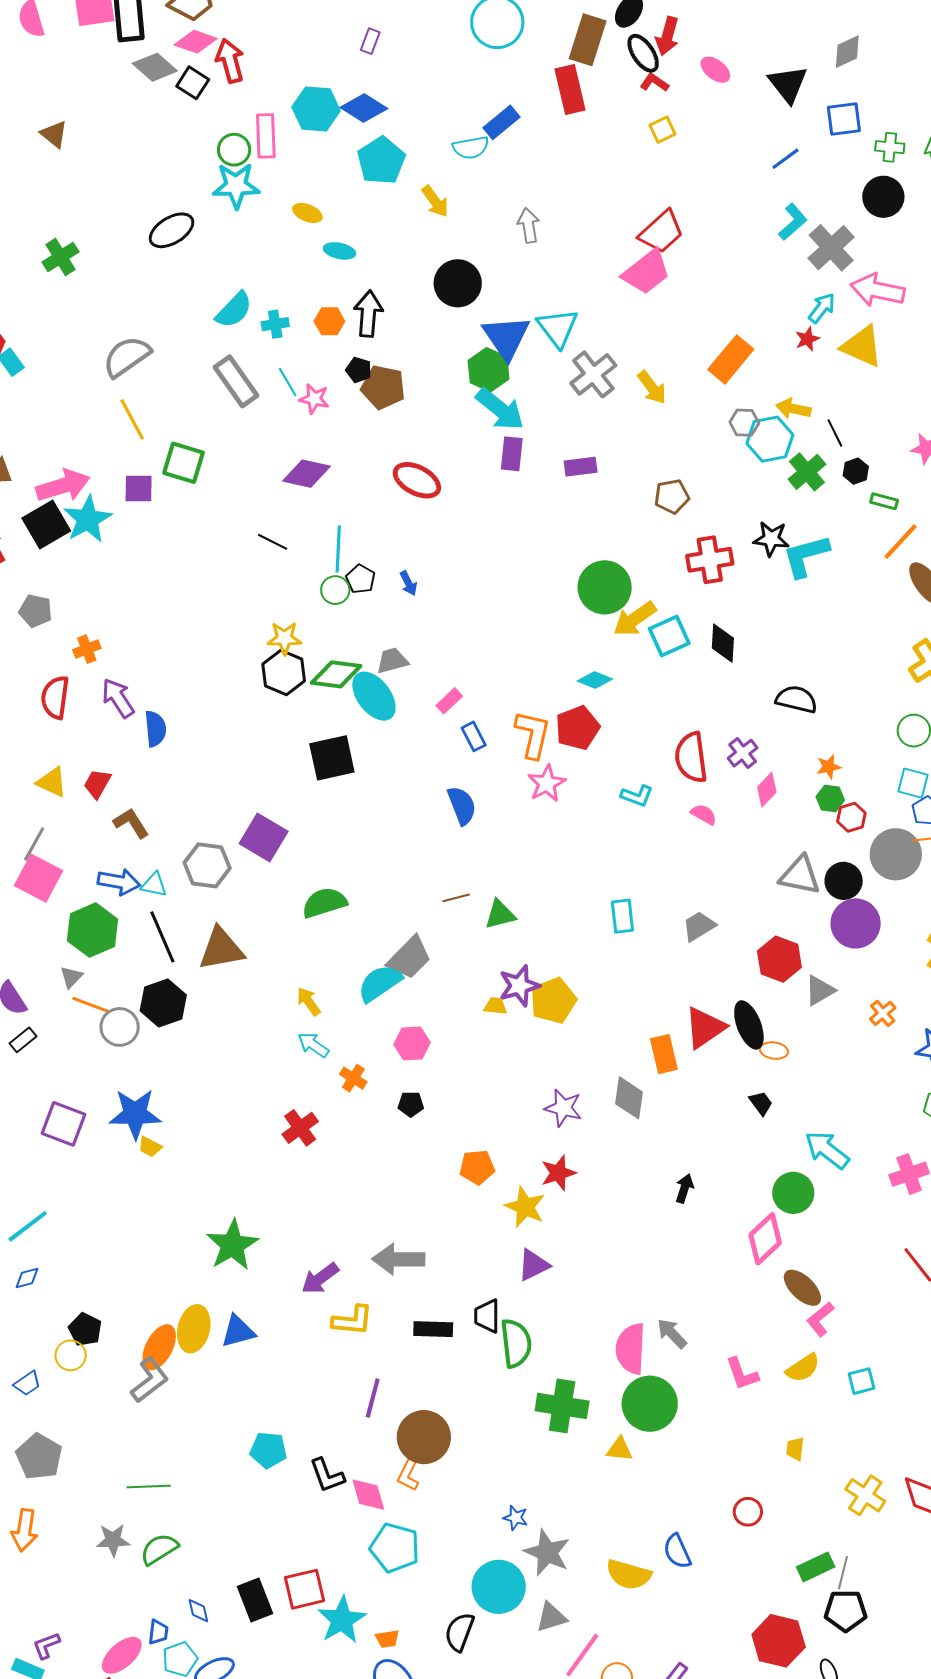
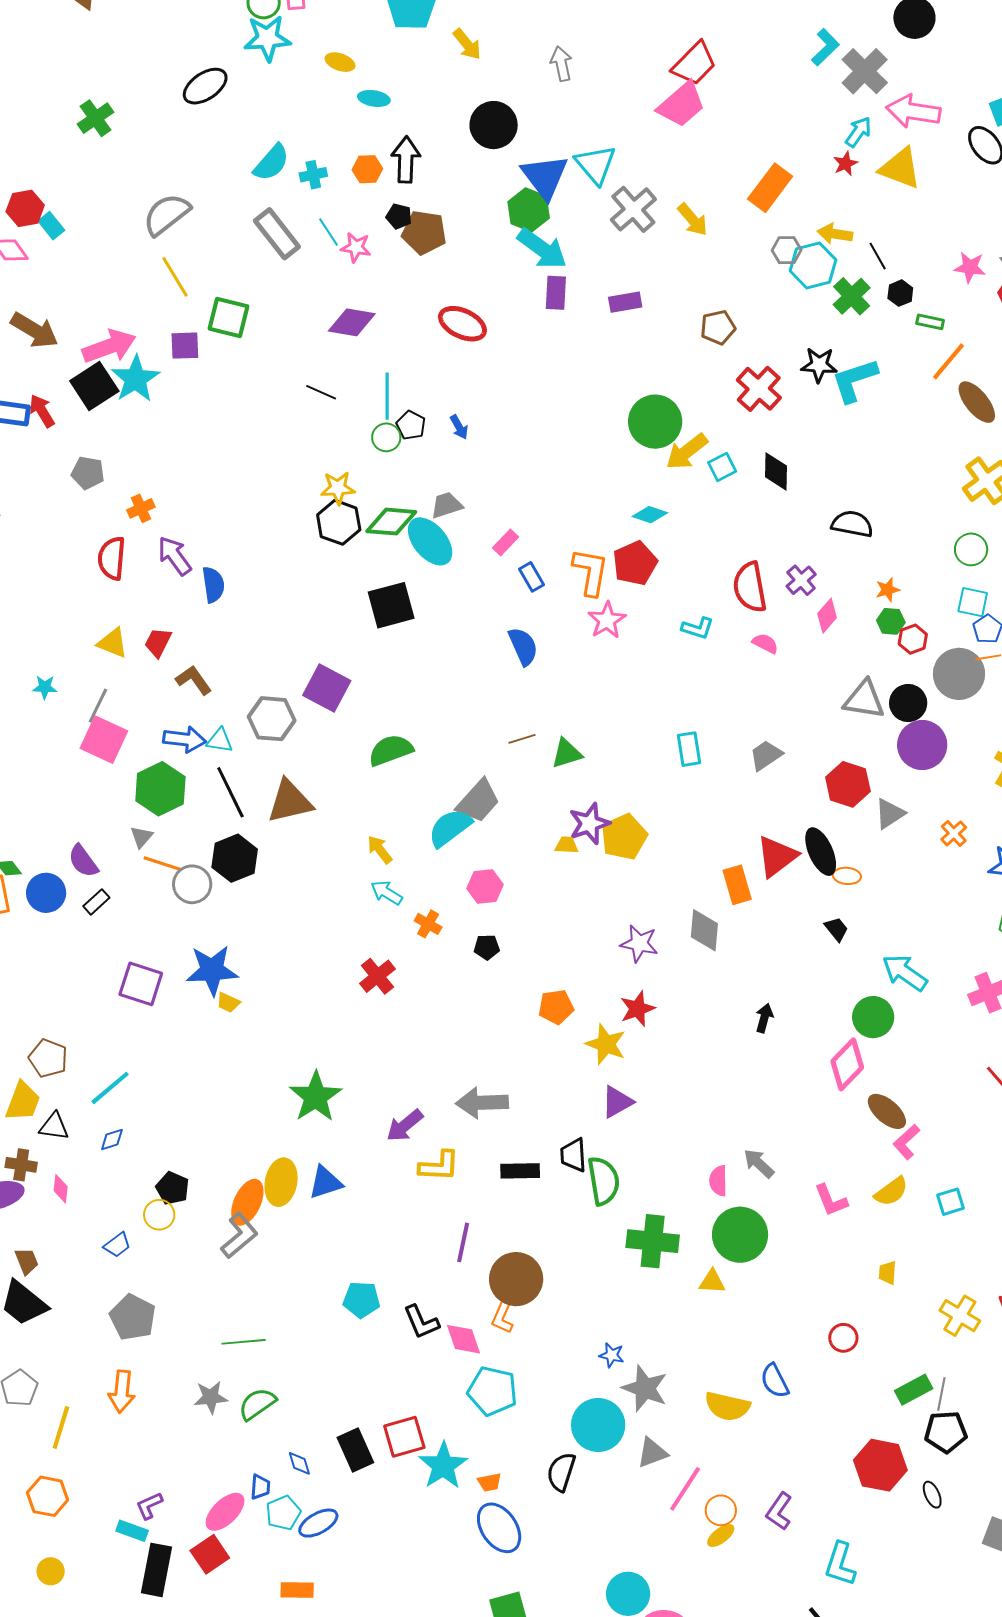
red cross: (710, 560) -> (759, 389), turned -36
cyan square: (669, 636) -> (722, 467), size x0.7
pink semicircle: (631, 1349) -> (718, 1181), size x0.6

